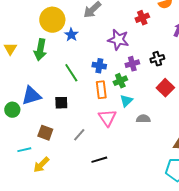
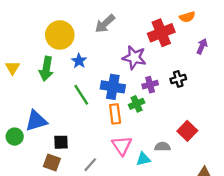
red cross: (142, 18) -> (161, 33), size x1.6
blue star: (71, 35) -> (79, 61), moved
blue cross: (99, 66) -> (113, 87), size x1.5
red square: (165, 88) -> (187, 131), moved
cyan triangle: (126, 101) -> (143, 159), moved, turned 32
black square: (61, 103) -> (61, 142), moved

